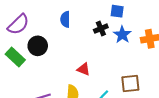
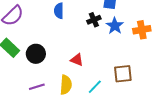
black circle: (38, 46) -> (36, 54), moved

